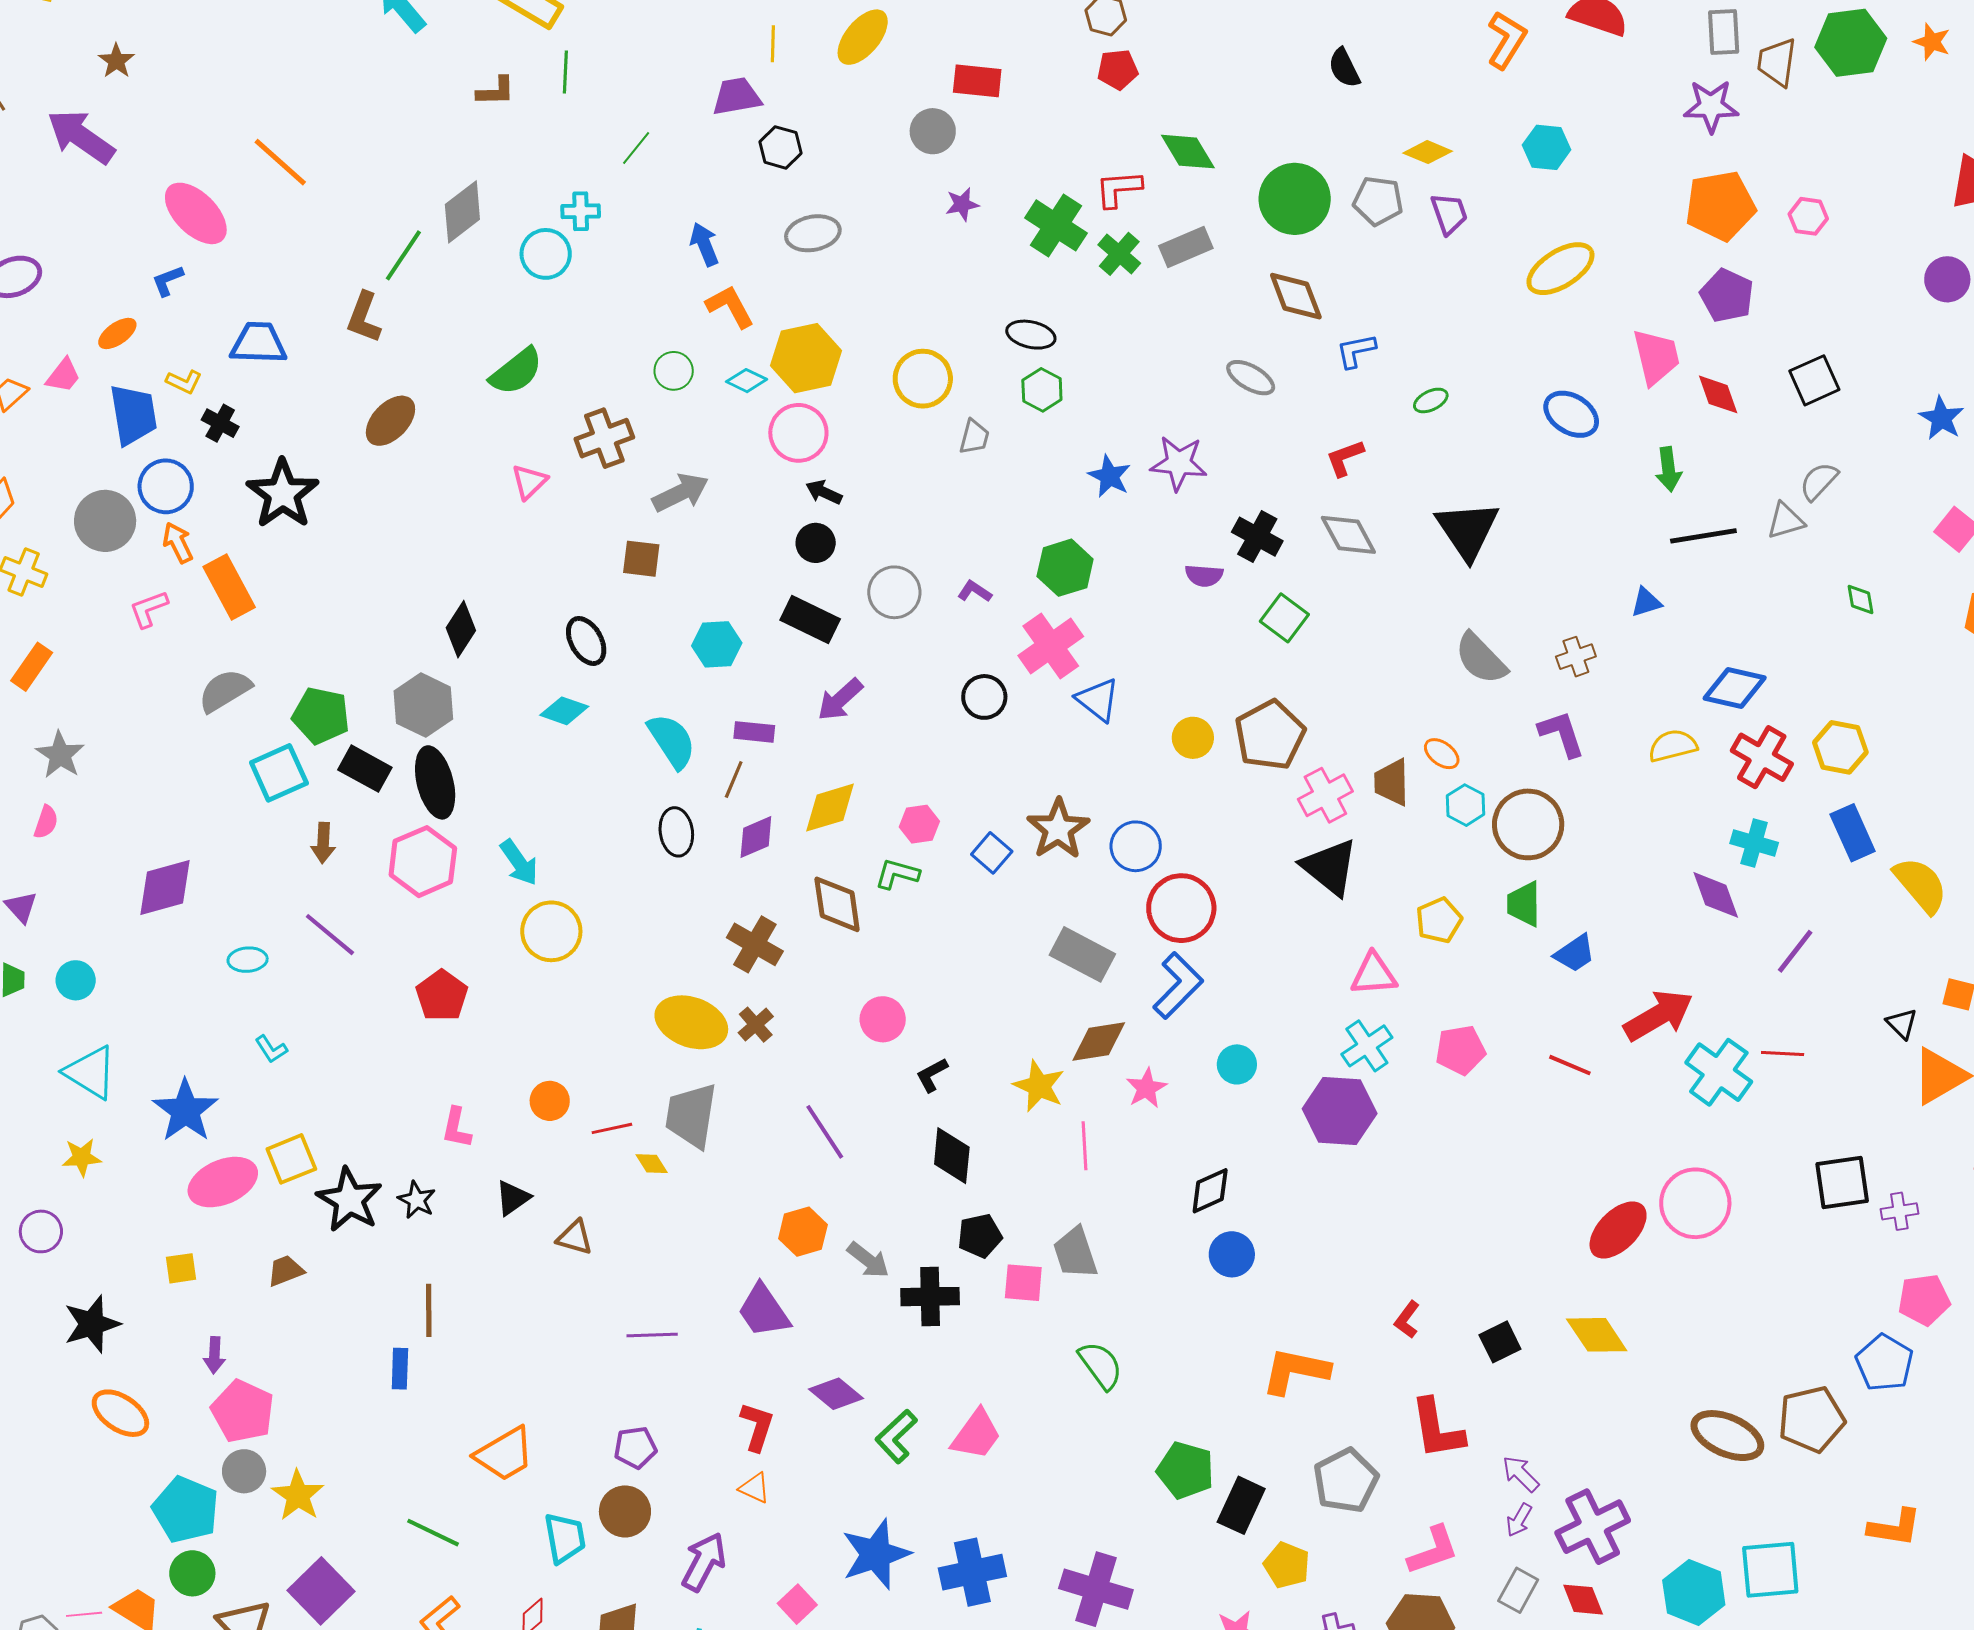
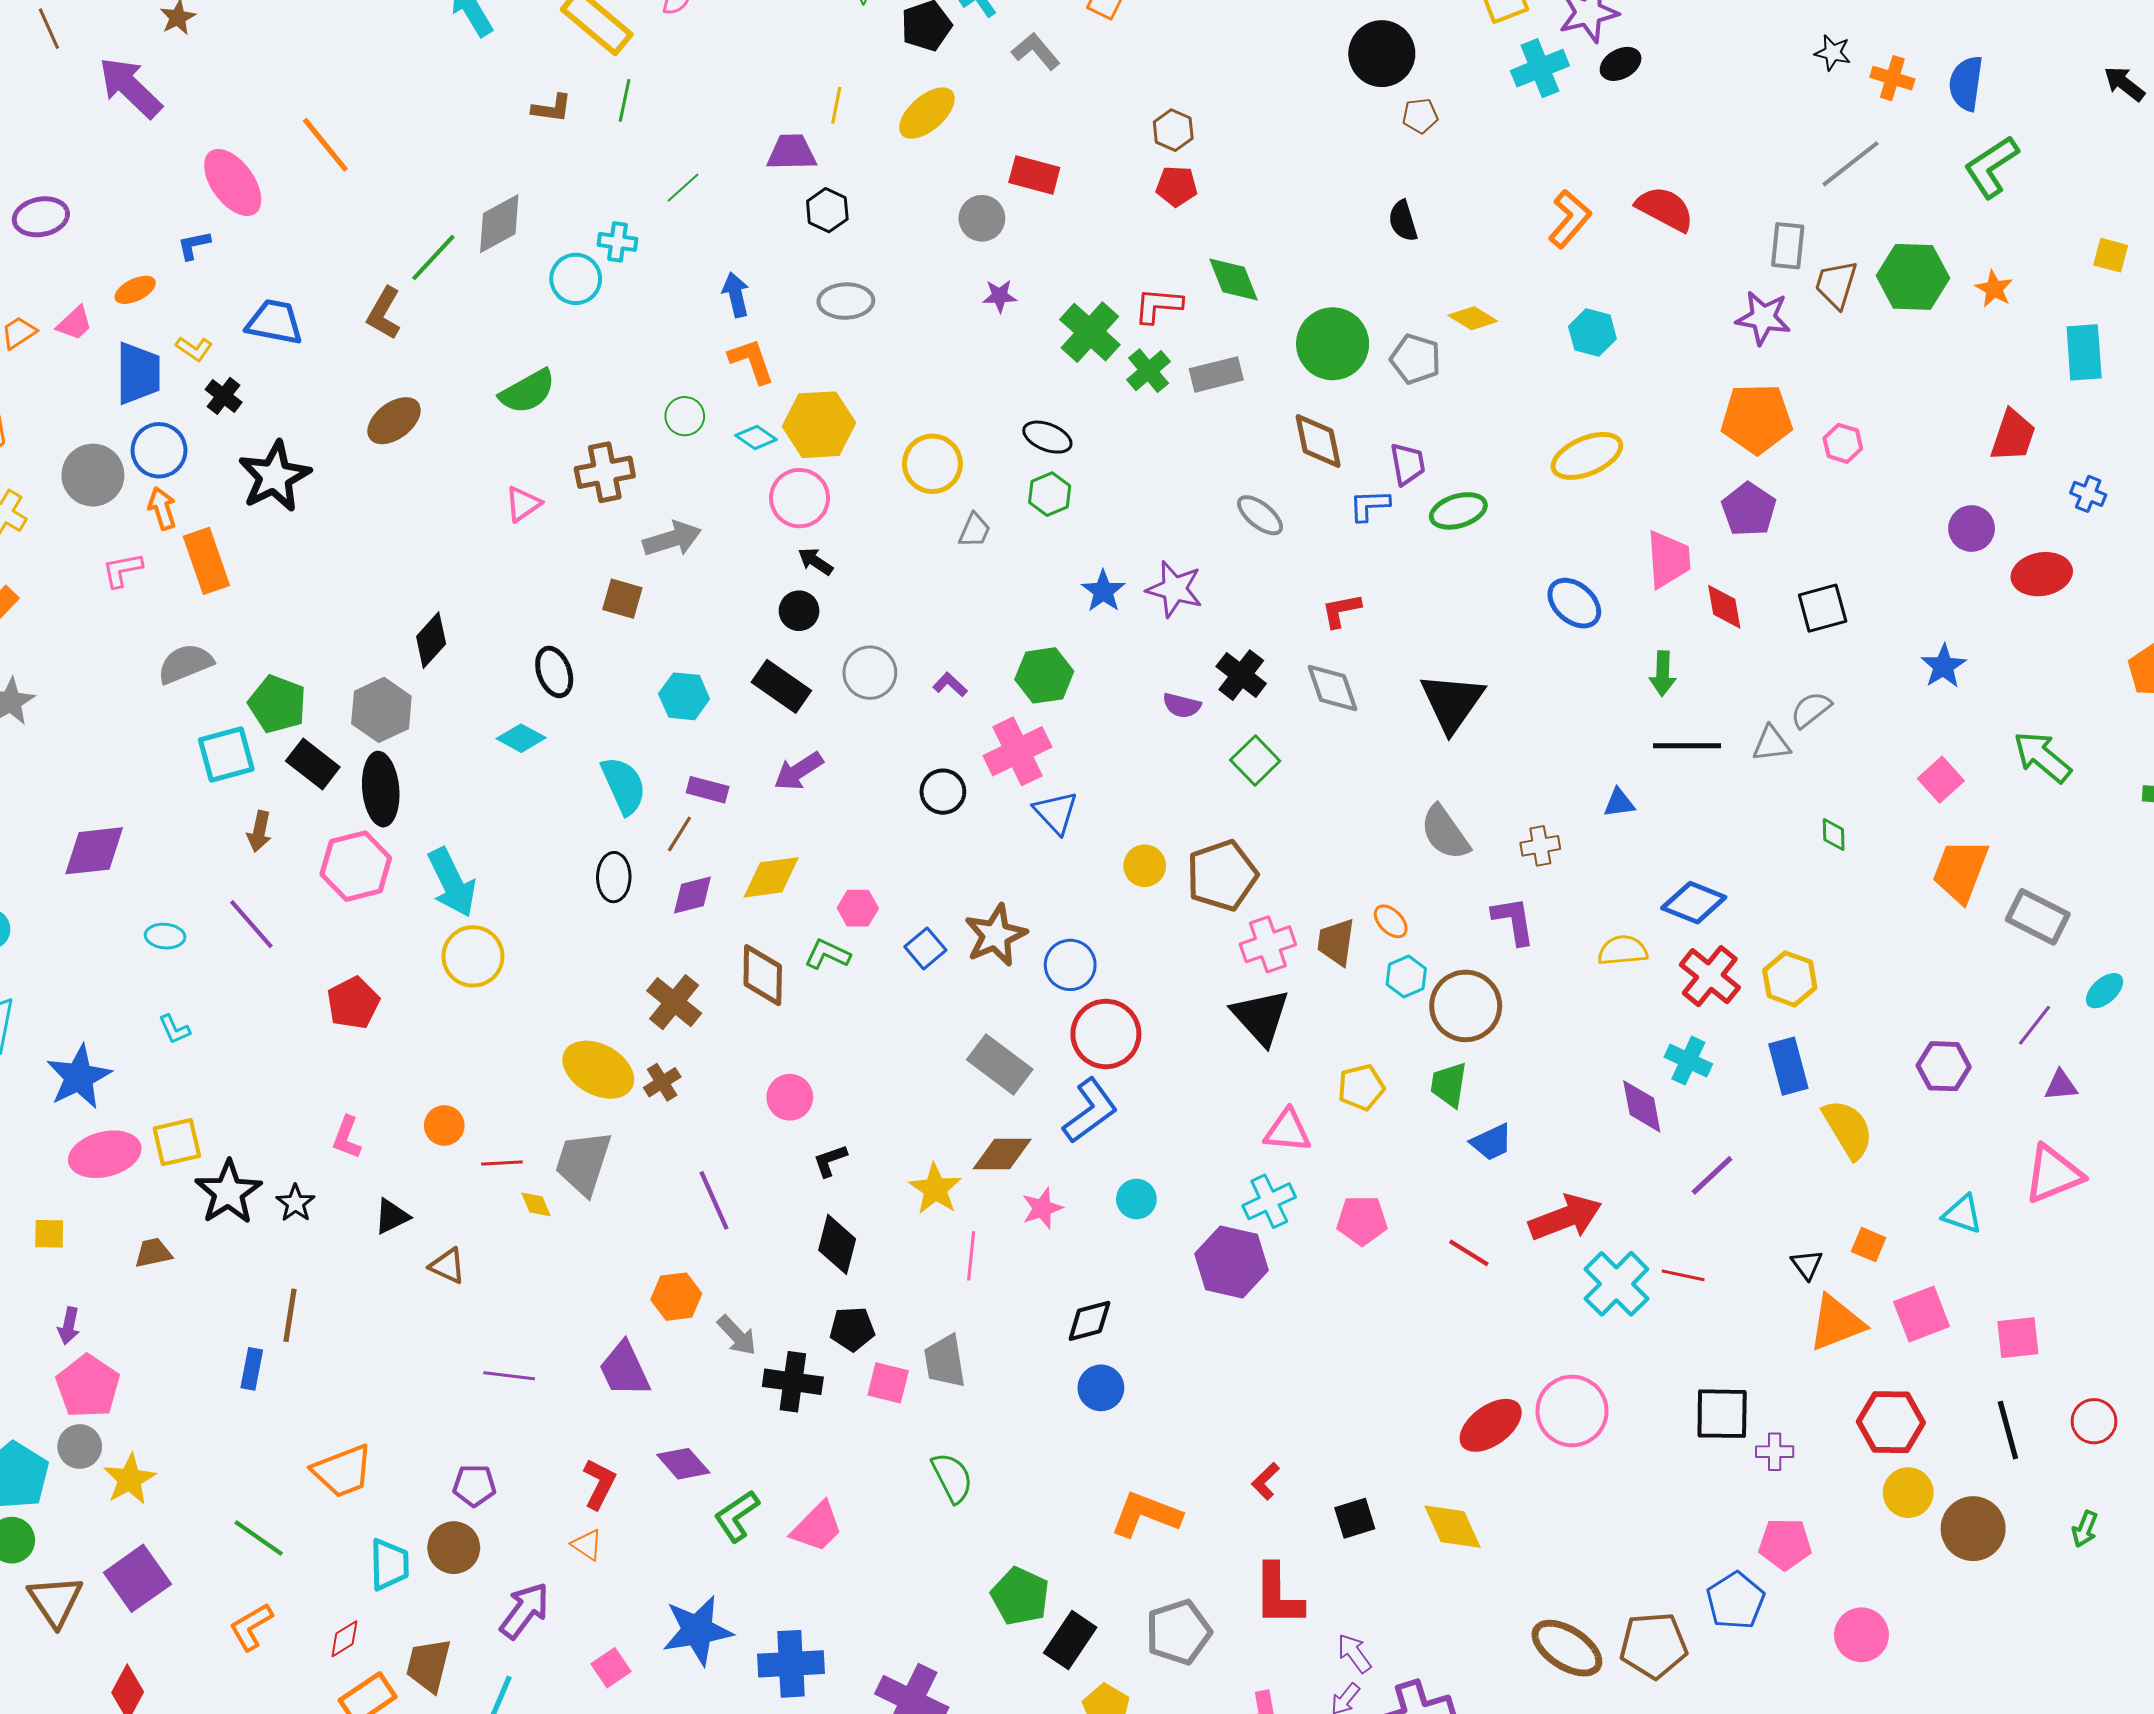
purple trapezoid: (1449, 214) -> (1408, 464), moved
green ellipse: (1431, 400) -> (1458, 511), moved, size x1.6
cyan arrow: (519, 862) -> (452, 882), size x1.4

